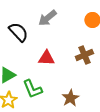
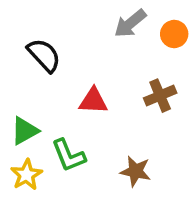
gray arrow: (47, 18) -> (130, 23), moved
brown star: (70, 98) -> (135, 171), turned -30

